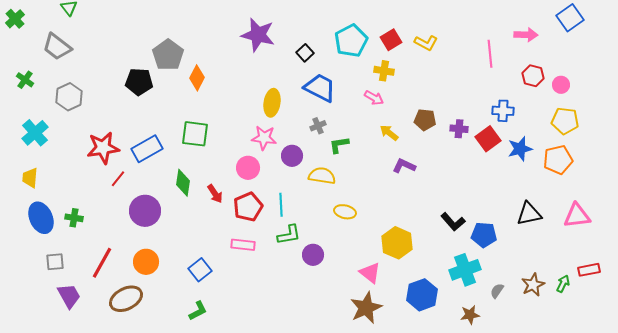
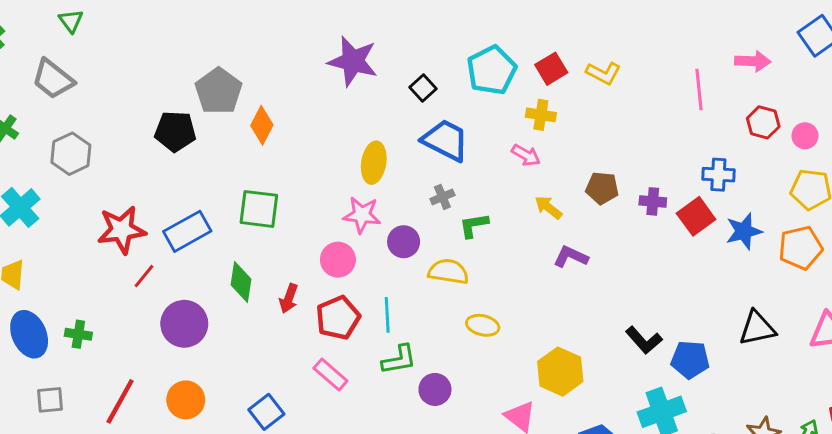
red arrow: (215, 194) -> (289, 298), turned 54
pink rectangle: (243, 245) -> (330, 375), turned 35

